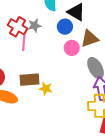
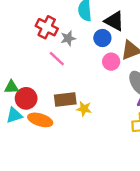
red cross: (18, 27) -> (47, 27), moved
pink line: (24, 43) -> (57, 59), turned -49

